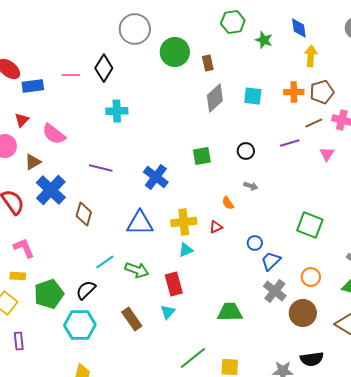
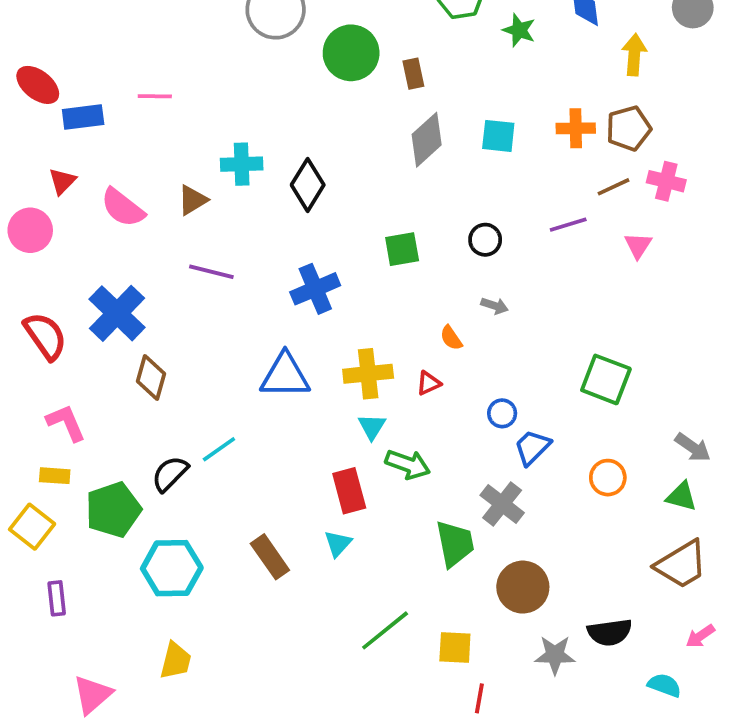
yellow arrow: (311, 56) -> (634, 55), moved
black diamond: (104, 68) -> (308, 185), moved
brown triangle: (33, 162) -> (193, 200), moved
blue cross: (156, 177) -> (315, 289), turned 30
brown diamond: (84, 214) -> (151, 378), moved
cyan triangle: (186, 250) -> (372, 427), turned -35
green arrow: (137, 270) -> (408, 464), moved
black semicircle: (86, 290) -> (170, 474), moved
gray cross: (275, 291) -> (502, 504), moved
green trapezoid: (230, 312) -> (455, 544), turned 80
brown circle: (303, 313) -> (523, 587), moved

